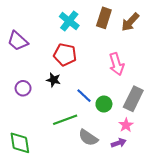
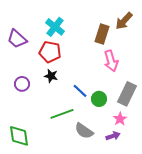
brown rectangle: (104, 18) -> (102, 34), moved
cyan cross: (69, 21) -> (55, 27), moved
red pentagon: (65, 55) -> (50, 52), moved

